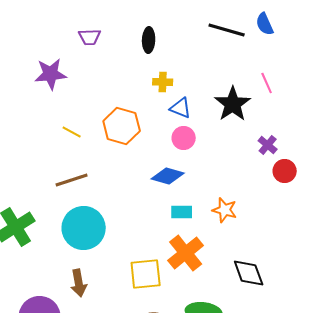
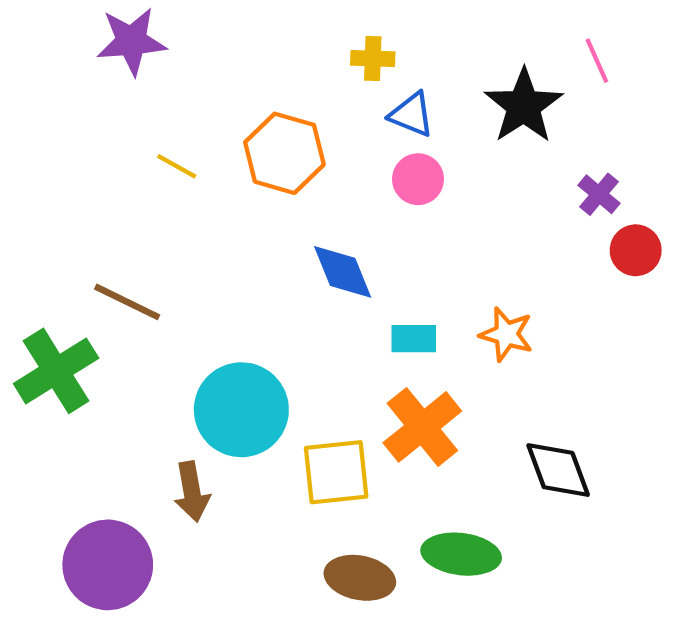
blue diamond: (168, 176) -> (343, 272), moved, turned 52
brown line: (72, 180) -> (127, 302), moved, turned 44
cyan circle: (84, 228) -> (241, 410), moved

